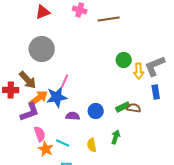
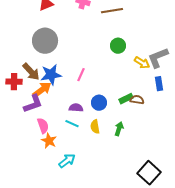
green circle: (124, 60) -> (118, 46), moved
yellow arrow: (139, 71) -> (142, 63), turned -56
pink line: (65, 81) -> (81, 75), moved
blue star: (57, 97) -> (51, 75), moved
cyan line: (63, 143) -> (72, 124), moved
yellow semicircle: (92, 145) -> (95, 127), moved

